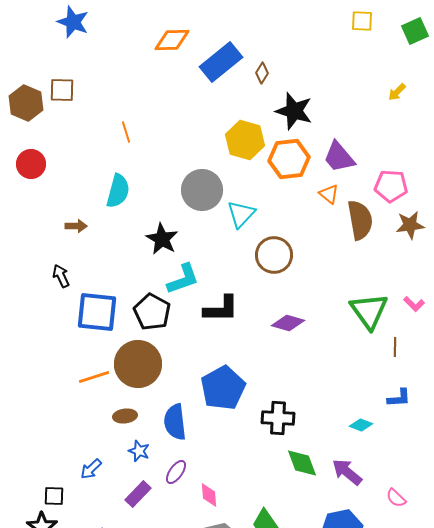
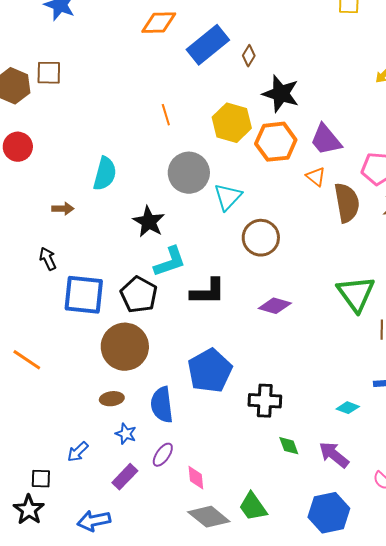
orange line: (126, 132) -> (166, 115), moved
orange line: (94, 377) -> (27, 360), moved, turned 52
green diamond: (302, 463) -> (289, 446), size x0.7

